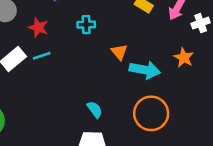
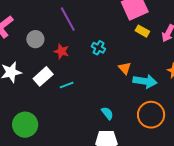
cyan cross: (86, 25) -> (98, 48), turned 32
cyan line: (42, 56) -> (67, 85), moved

